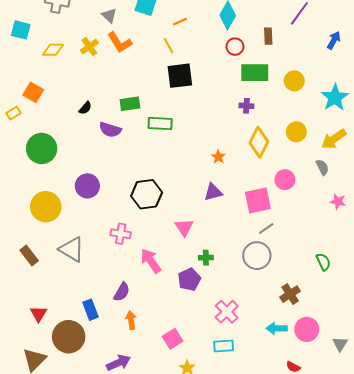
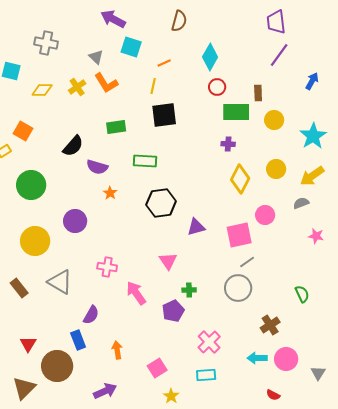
brown rectangle: (268, 36) -> (258, 93), moved
yellow line: (168, 46) -> (153, 86), turned 42
green rectangle: (130, 104) -> (116, 127), moved
black semicircle: (85, 108) -> (73, 146), size x1.6
orange star: (218, 157) -> (110, 193), moved
gray semicircle: (322, 167) -> (301, 203), turned -84
black hexagon: (147, 194) -> (161, 203), moved
purple semicircle: (122, 292) -> (91, 315), moved

